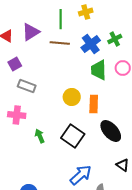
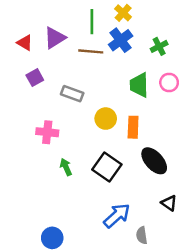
yellow cross: (86, 12) -> (123, 13), turned -32
blue cross: (91, 44) -> (121, 40), moved
gray rectangle: (27, 86) -> (72, 94), moved
pink cross: (17, 115) -> (47, 132), moved

